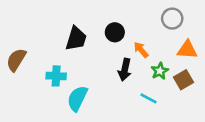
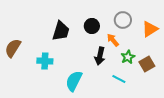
gray circle: (172, 19) -> (123, 20), moved
orange triangle: (187, 50) -> (150, 29), moved, turned -36
cyan semicircle: (77, 98) -> (74, 81), moved

